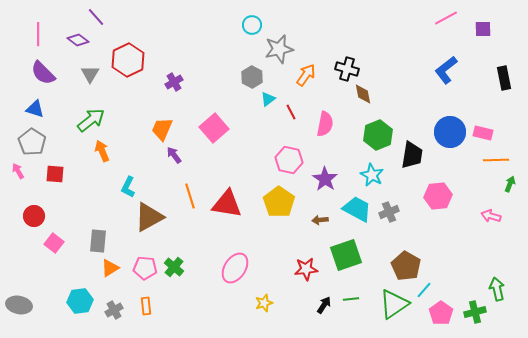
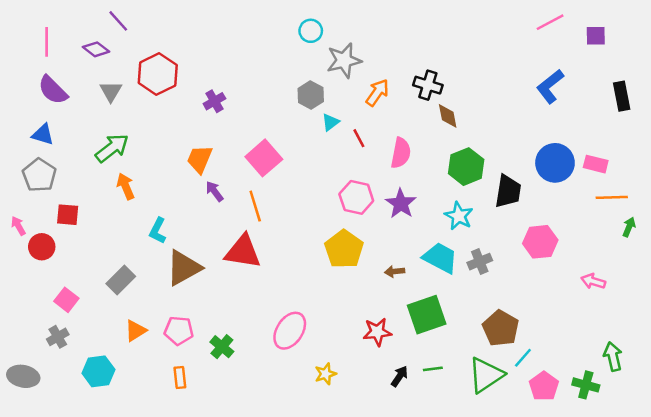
pink arrow: (18, 171) -> (18, 226), moved
purple star: (325, 179) -> (401, 204), moved
orange line: (190, 196) -> (255, 206), moved
red triangle: (227, 204) -> (243, 252), moved
red circle: (34, 216) -> (42, 247), moved
pink arrow: (491, 216) -> (593, 281), moved
gray rectangle: (98, 241) -> (121, 280), moved, turned 40
green cross: (174, 267) -> (222, 347), moved
gray cross: (114, 310) -> (58, 337), moved
green cross: (475, 312) -> (586, 385), turned 30

